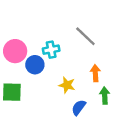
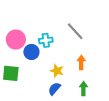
green arrow: (105, 96) -> (83, 89), moved
blue semicircle: (79, 107) -> (54, 89), moved

